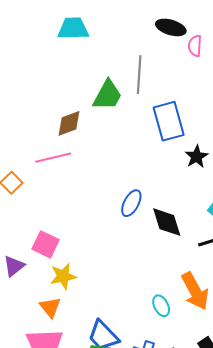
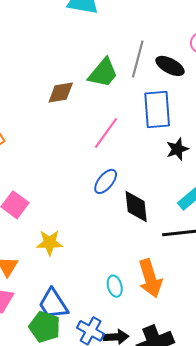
black ellipse: (171, 27) -> (170, 66), moved
pink line: (53, 158) -> (106, 133), moved, turned -52
yellow star: (63, 276) -> (50, 243), moved

